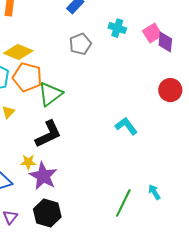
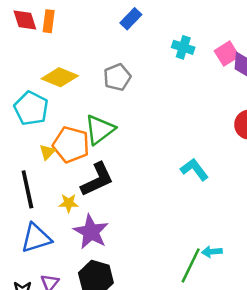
gray pentagon: (80, 44) -> (117, 77), moved
orange pentagon: (27, 77) -> (71, 145), moved
yellow star: (28, 162) -> (69, 203), moved
cyan arrow: (154, 192) -> (212, 252), moved, turned -63

